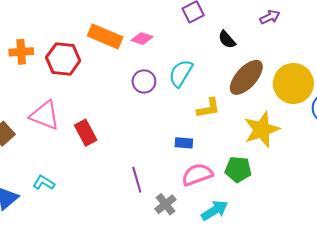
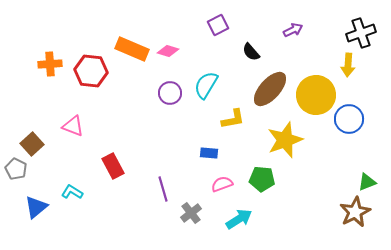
pink triangle: (45, 115) -> (73, 126), size x0.7
red rectangle: (86, 133) -> (113, 166), moved
pink semicircle: (197, 175) -> (222, 184), size x0.7

